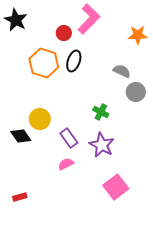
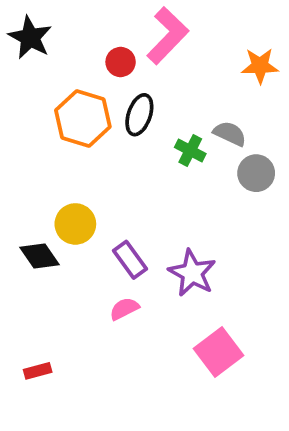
green cross: (101, 112) -> (190, 151), moved

